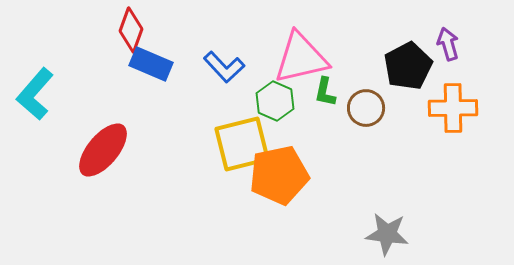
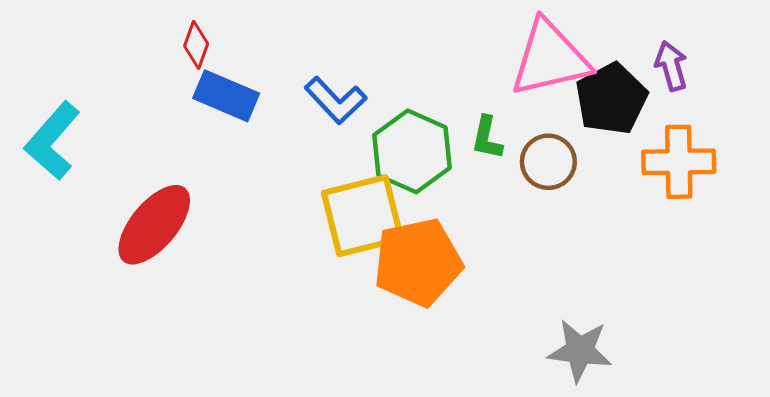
red diamond: (131, 30) -> (196, 45), size x0.7
pink triangle: (301, 58) -> (550, 58), moved
green hexagon: (275, 101) -> (412, 151), size x1.4

